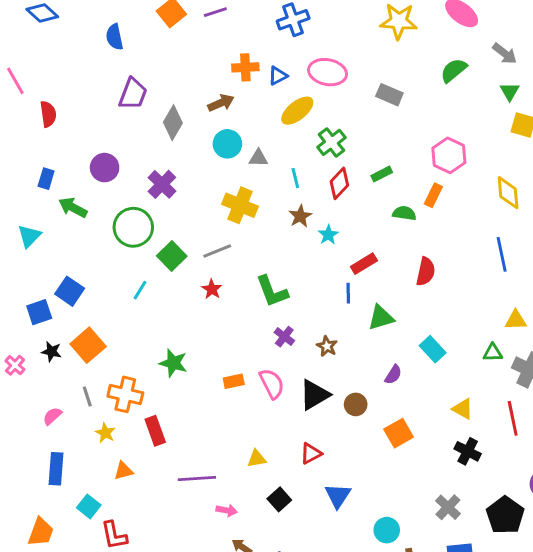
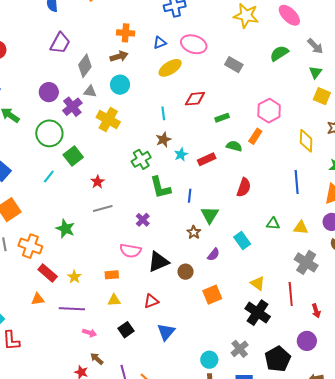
orange cross: (245, 67) -> (126, 33), moved
green cross: (331, 142) -> (141, 159), moved
gray triangle: (258, 158) -> (90, 91), moved
purple circle: (105, 168) -> (49, 92), moved
red diamond: (339, 183) -> (195, 99), moved, turned 35
yellow cross: (240, 205) -> (108, 120), moved
gray line: (217, 251) -> (103, 208), moved
red rectangle: (364, 264) -> (207, 159), moved
green L-shape: (272, 291) -> (160, 187), moved
green triangle: (381, 318) -> (210, 215), turned -48
brown star: (327, 346) -> (194, 232), moved
green triangle: (493, 353) -> (273, 224), moved
orange rectangle: (234, 381) -> (112, 275), moved
pink semicircle: (272, 384) -> (130, 251), turned 120
red rectangle: (155, 431) -> (48, 273), turned -36
yellow star: (105, 433) -> (74, 277), moved
black cross: (468, 451) -> (258, 313), size x1.4
orange triangle: (123, 471) -> (38, 299), moved
cyan circle: (387, 530) -> (209, 360), moved

